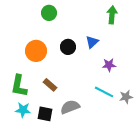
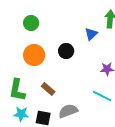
green circle: (49, 13) -> (31, 23), moved
blue triangle: (92, 42) -> (91, 34), moved

